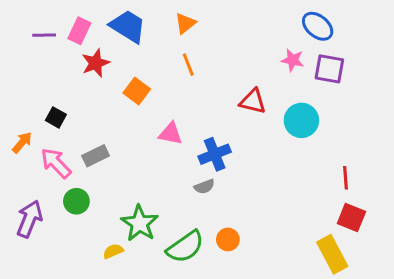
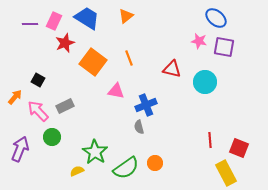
orange line: (188, 65) -> (129, 58), moved
orange square: (137, 91) -> (93, 62), size x1.5
red line: (346, 178) -> (210, 140), moved
gray semicircle: (204, 187) -> (139, 127), turned 96

